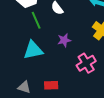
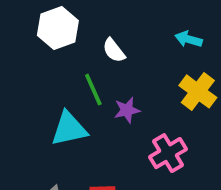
green line: (36, 20) -> (93, 90), moved

